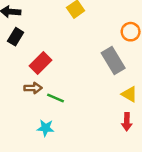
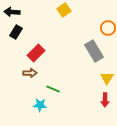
yellow triangle: (129, 94) -> (107, 78), turned 32
green line: (56, 98) -> (53, 89), moved

